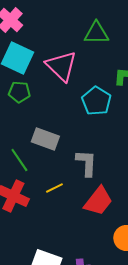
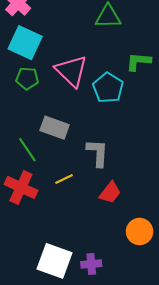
pink triangle: (61, 66) -> (71, 71), moved
red trapezoid: (98, 201) -> (110, 193), size x0.7

